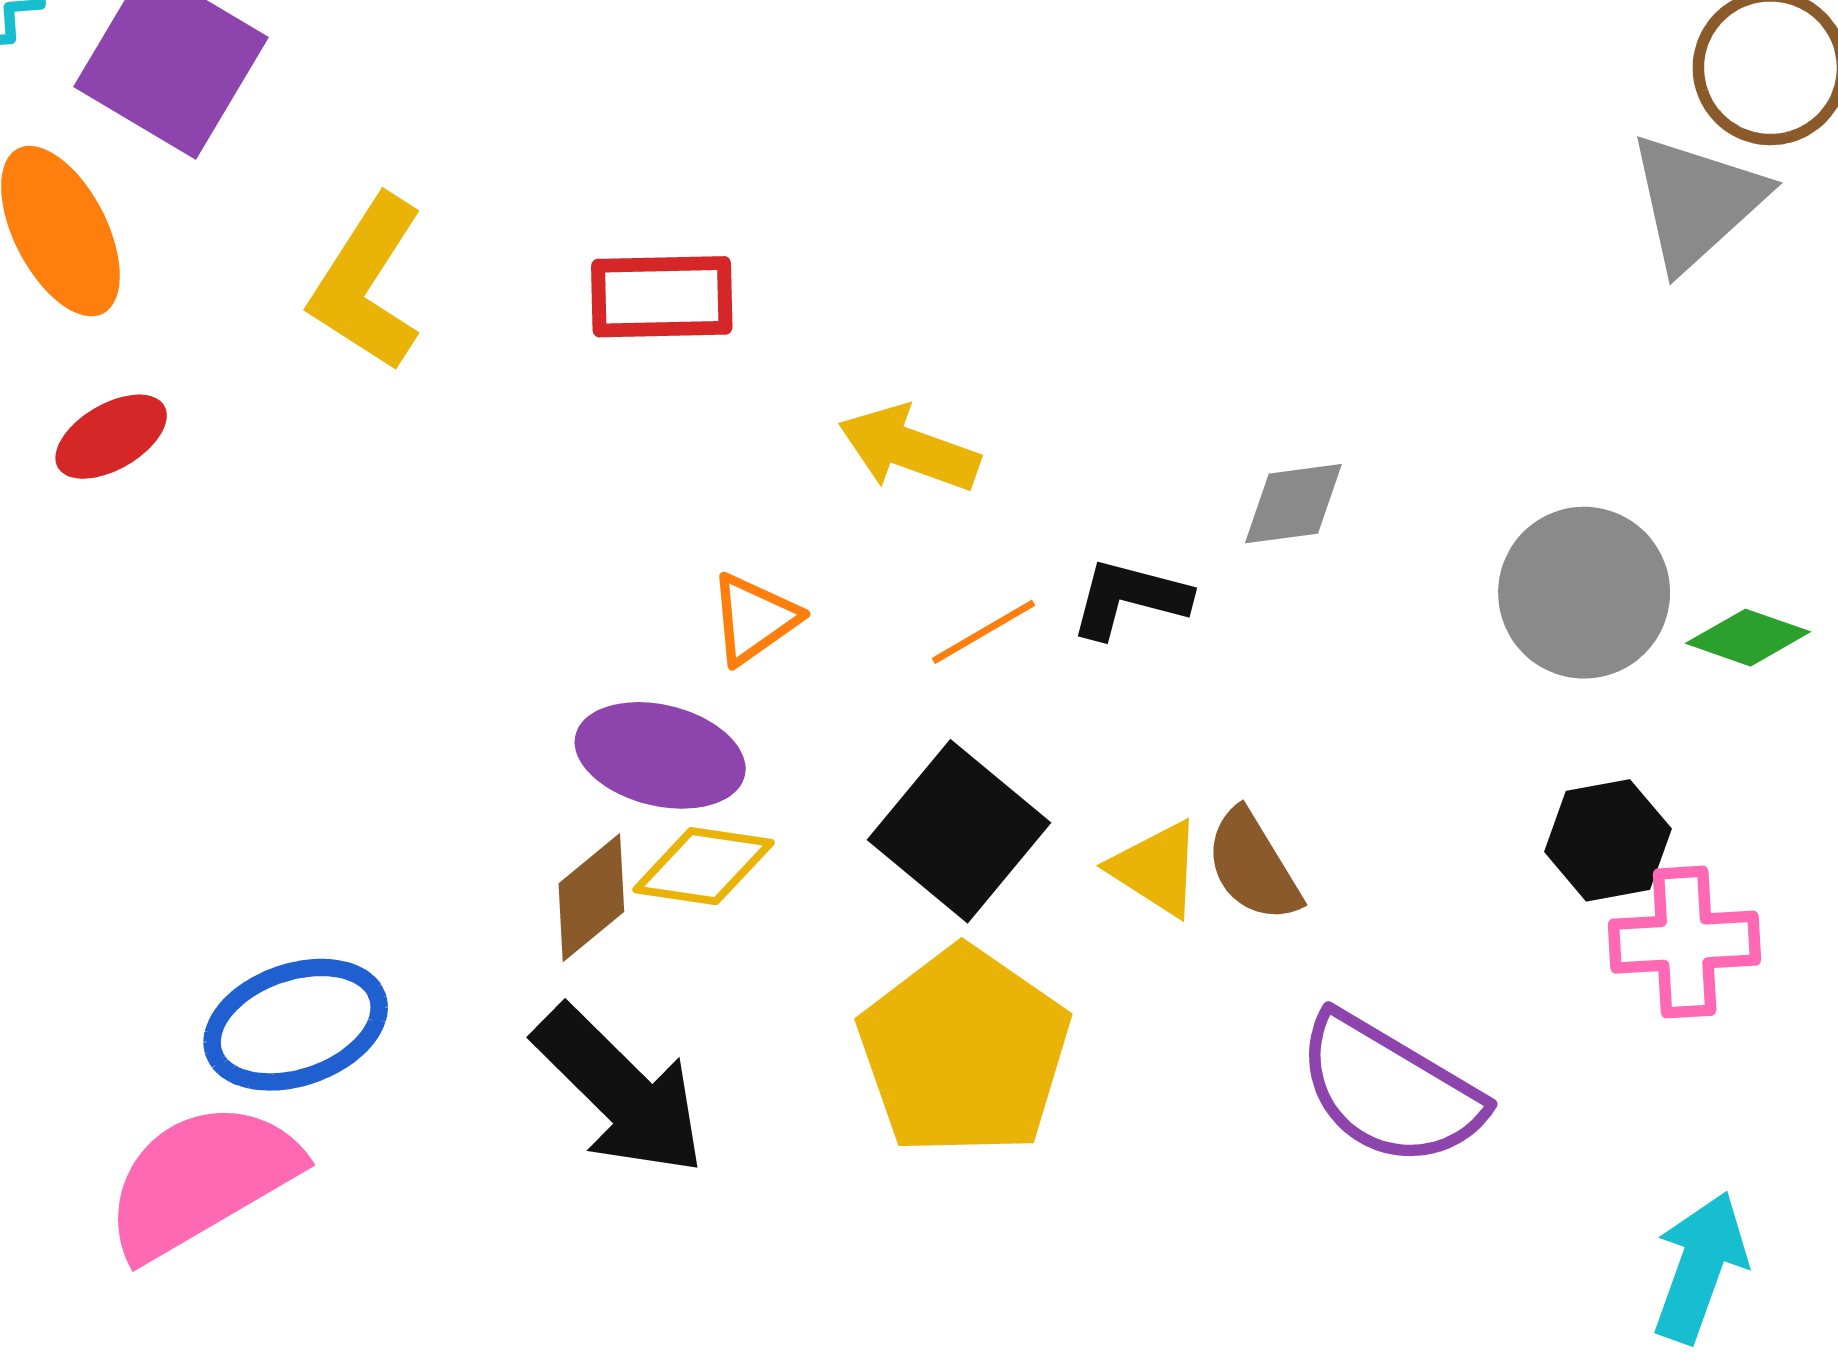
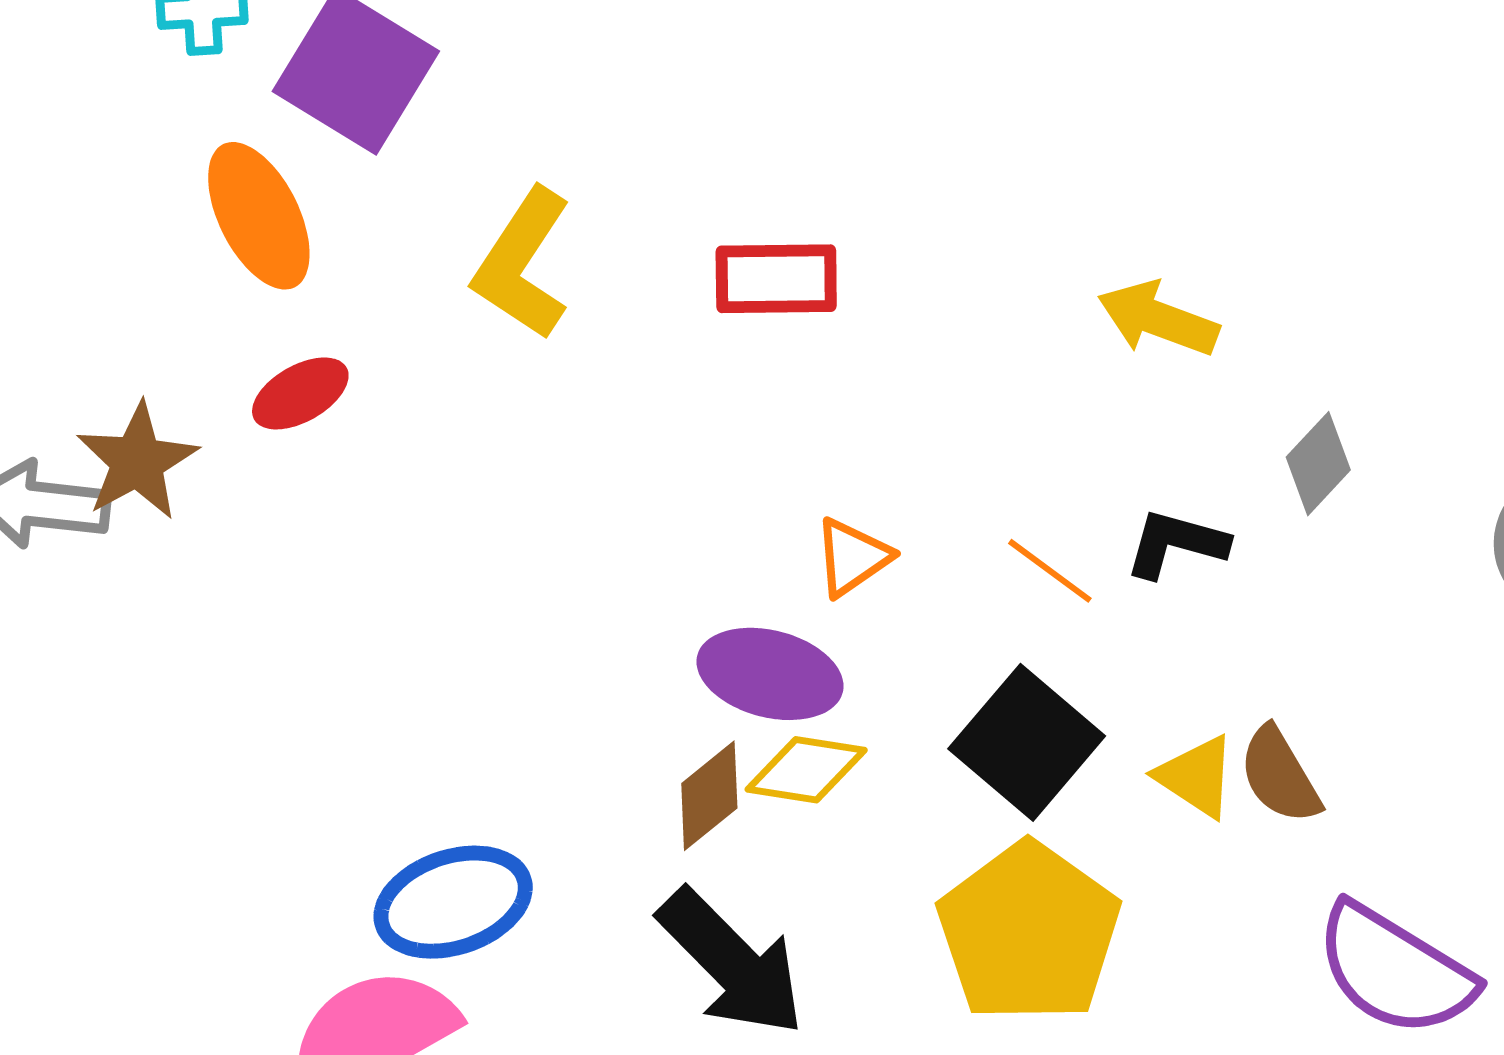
yellow arrow: (909, 449) -> (1158, 319), moved
gray diamond: (1293, 504) -> (1318, 464), turned -40
orange line: (984, 632) -> (1050, 571), turned 66

